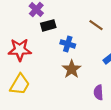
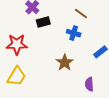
brown line: (96, 25) -> (81, 13), moved
blue cross: (68, 44) -> (74, 33), moved

